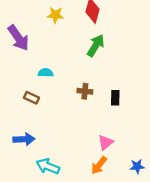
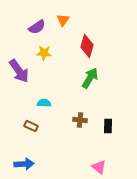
yellow star: (55, 15) -> (44, 53), moved
pink triangle: (106, 142) -> (99, 167), turned -42

